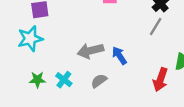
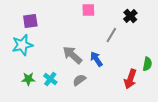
gray line: (156, 27) -> (111, 35), moved
gray arrow: (90, 51) -> (72, 55), turned 55

